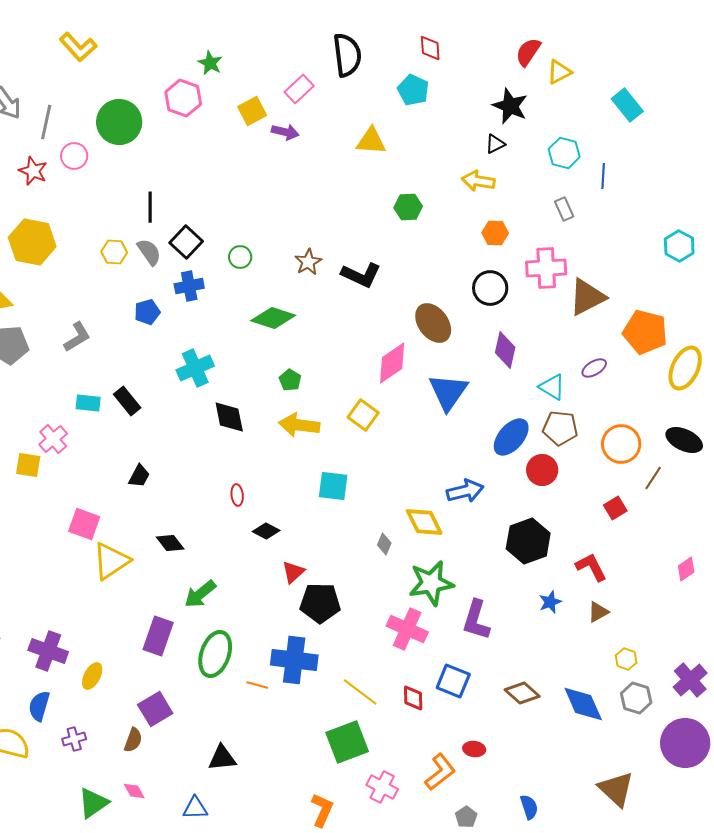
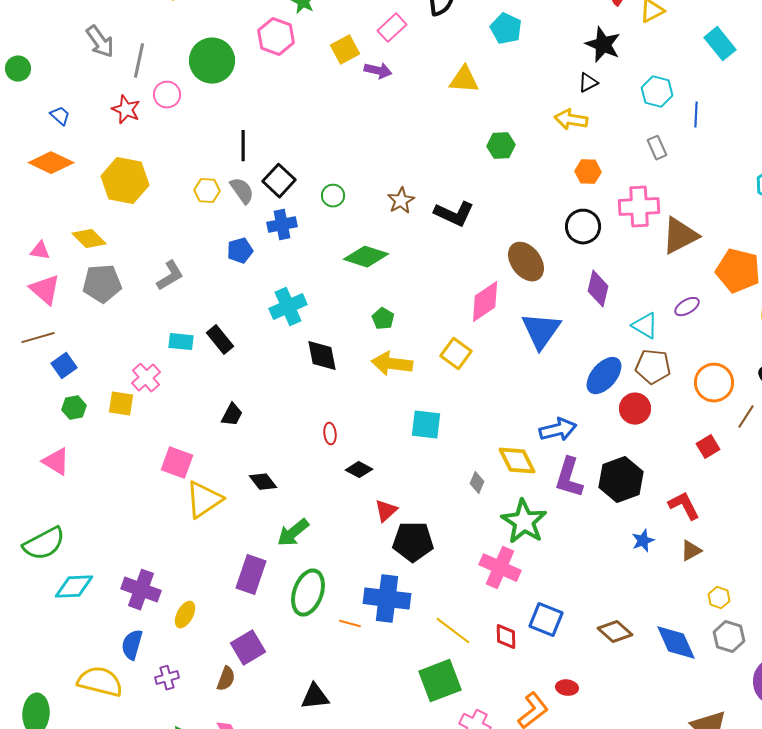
green star: (431, 583) -> (524, 522), turned -30
purple L-shape: (476, 620) -> (569, 478), moved

